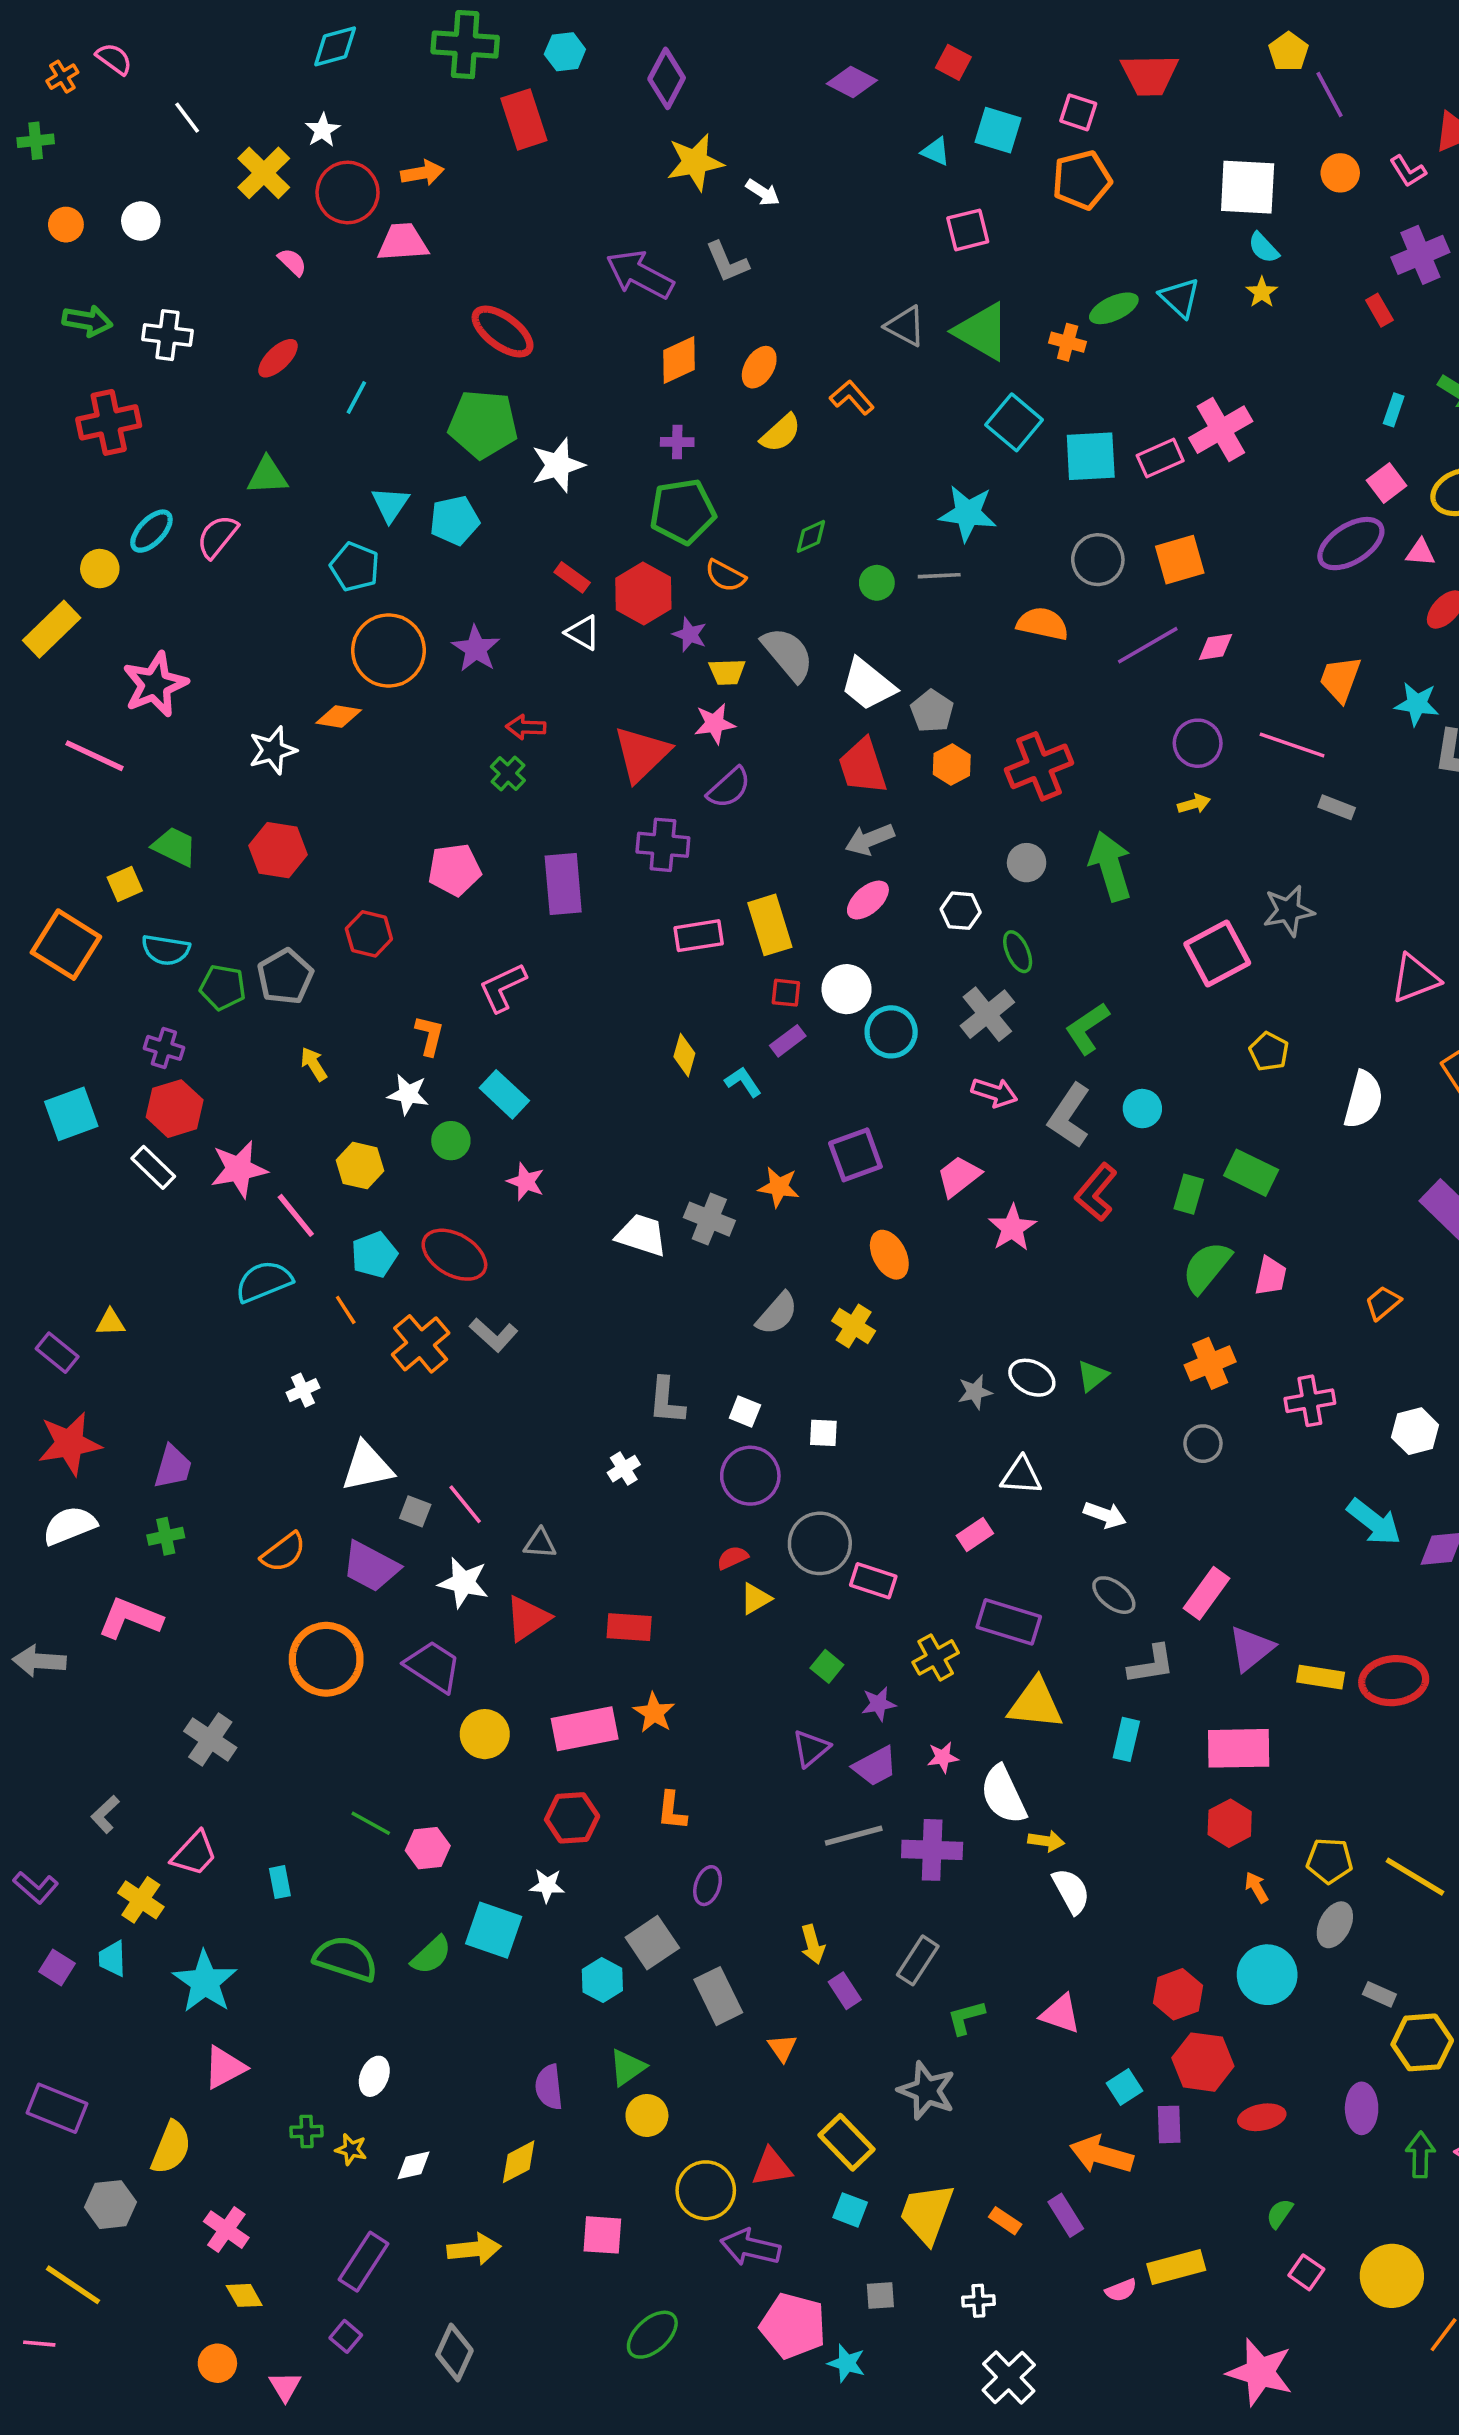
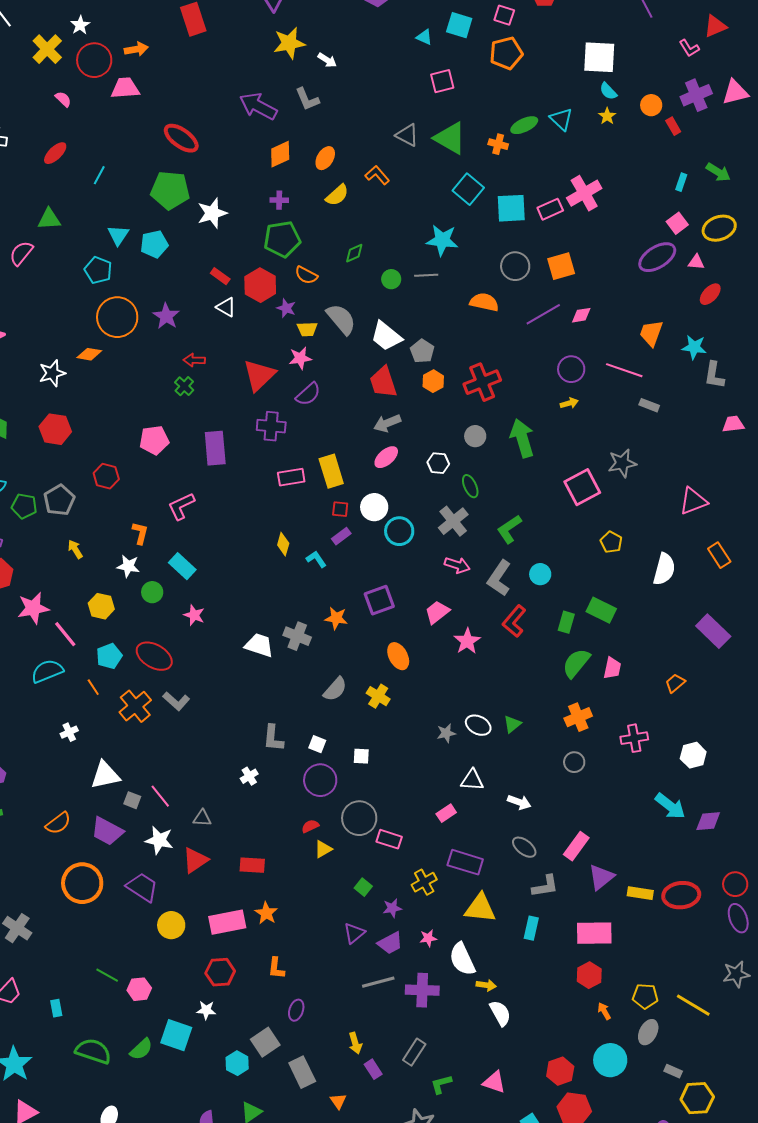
orange circle: (1340, 173) -> (651, 105), moved

